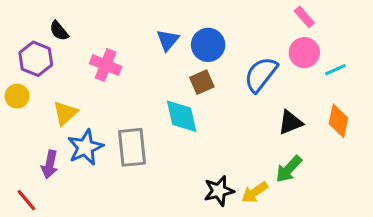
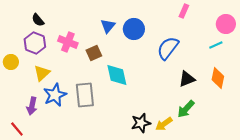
pink rectangle: (304, 17) -> (184, 11), moved, turned 64
pink circle: (304, 53) -> (226, 24), moved
purple hexagon: (36, 59) -> (35, 43), moved
brown square: (202, 82) -> (94, 53), moved

